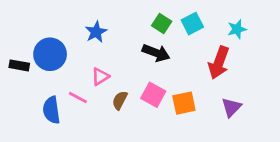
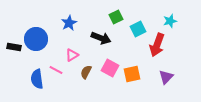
green square: (162, 24) -> (116, 17), turned 32
cyan square: (192, 24) -> (138, 29), moved
black arrow: (156, 53) -> (101, 38), moved

